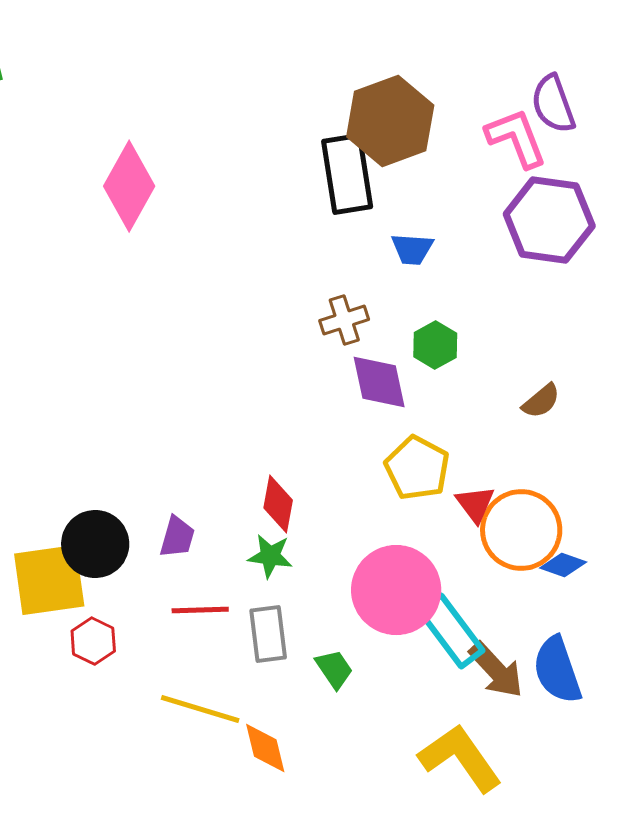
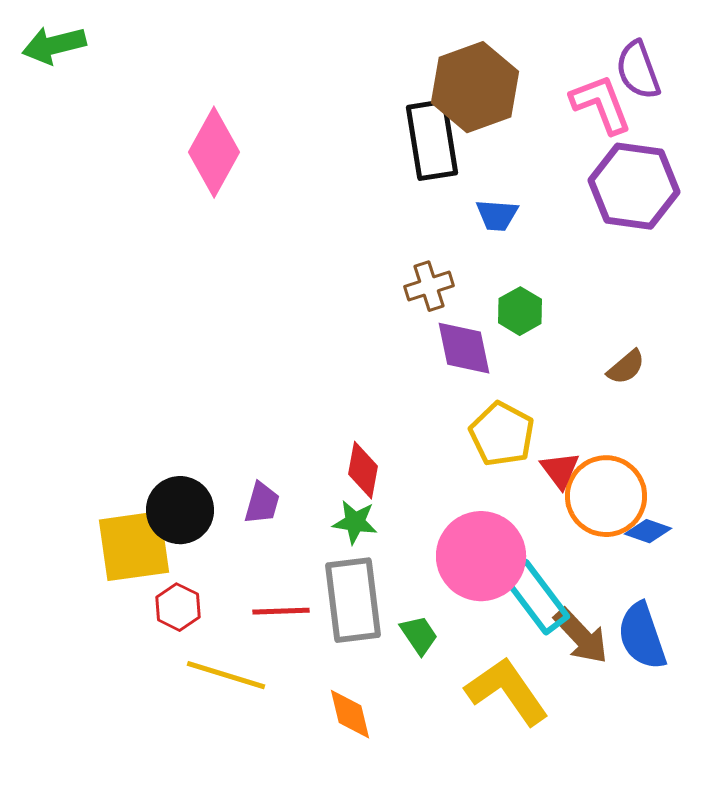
red line: (200, 610) -> (281, 611), moved
gray rectangle: (268, 634) -> (353, 600), size x1.5
yellow line: (200, 709) -> (226, 675), moved
yellow L-shape: (460, 758) -> (507, 691), moved

